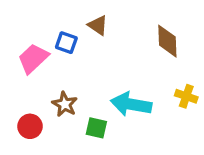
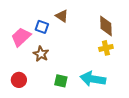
yellow cross: (186, 96) -> (106, 48), moved, turned -32
brown star: (65, 104) -> (41, 54), moved
cyan arrow: (131, 104) -> (93, 79), moved

